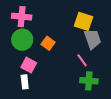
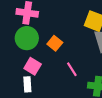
pink line: (82, 60) -> (72, 69), moved

